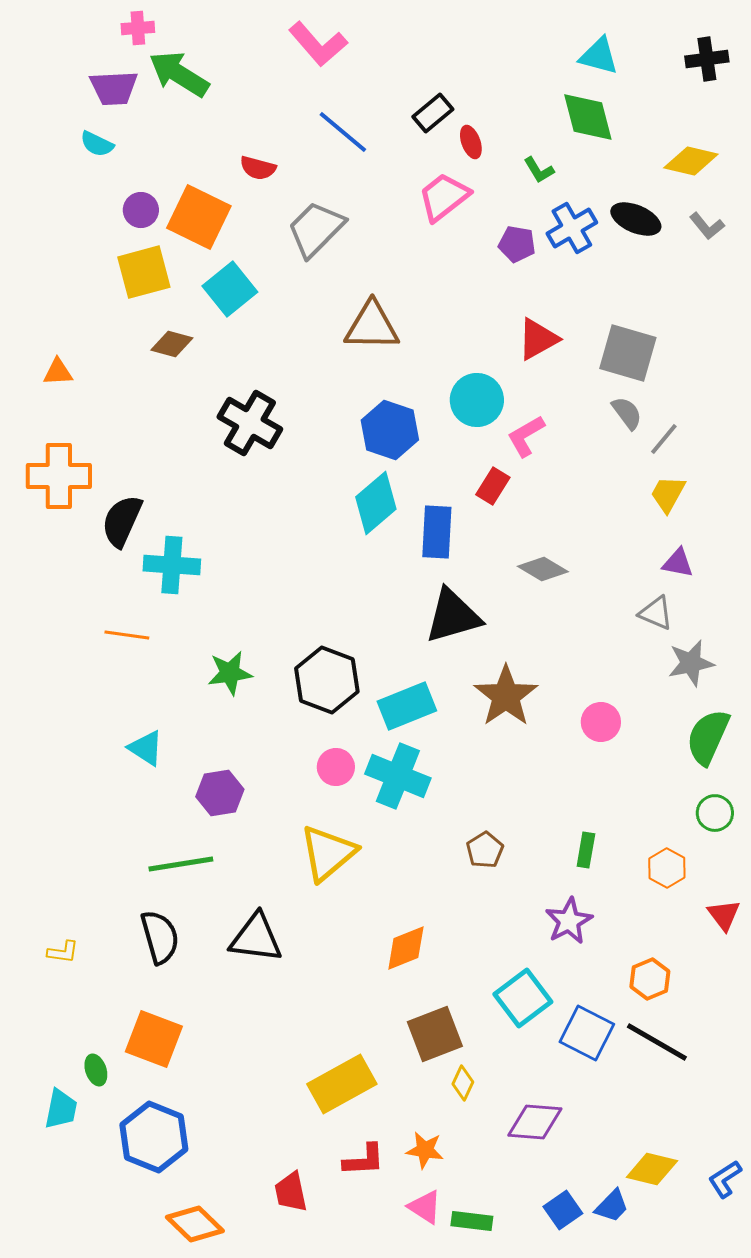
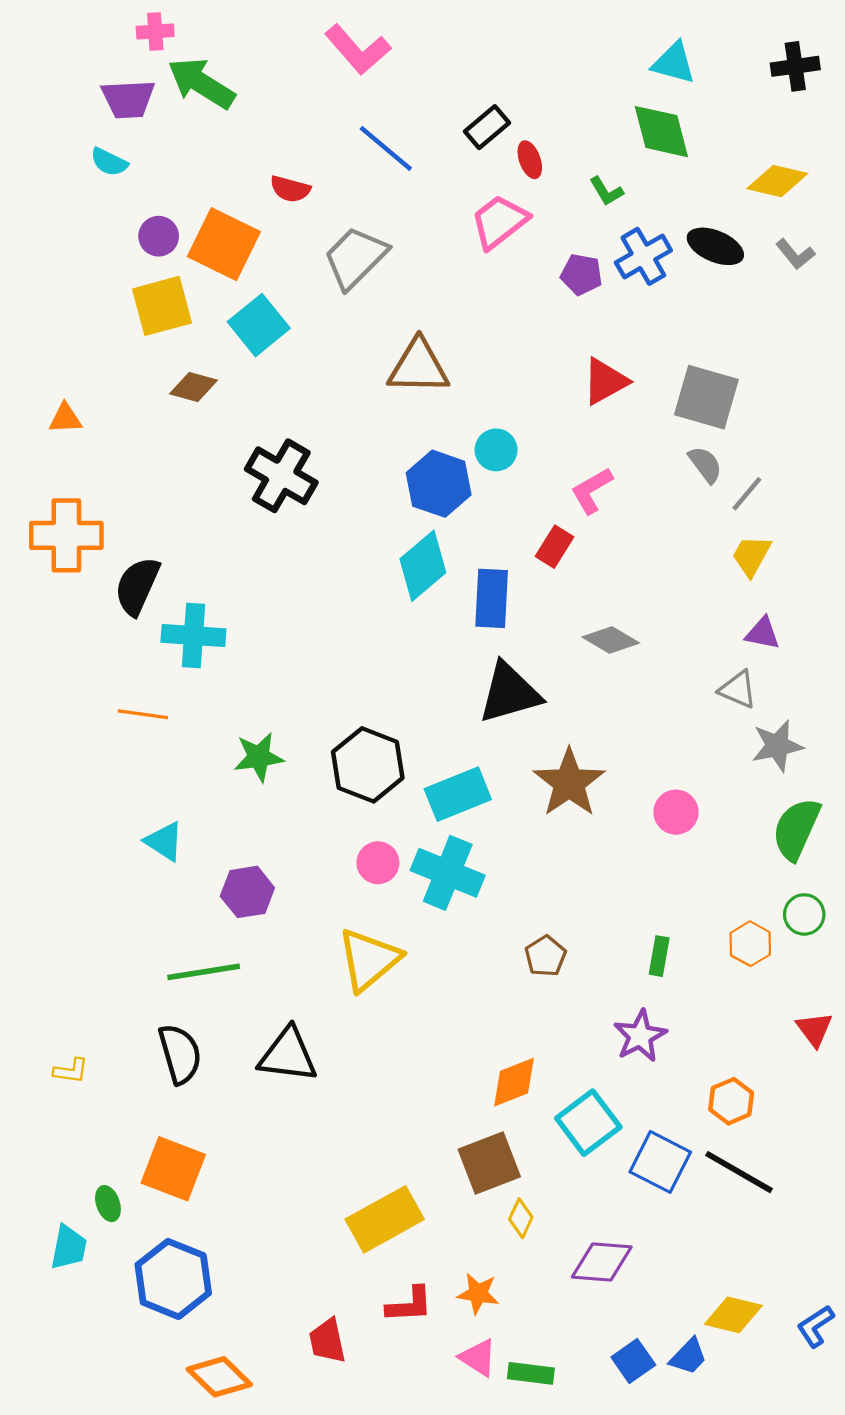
cyan circle: (477, 400) -> (496, 450), moved, size x0.7
orange hexagon: (667, 868) -> (750, 944), moved
orange diamond: (406, 948) -> (514, 1082), moved

